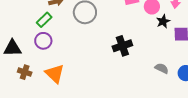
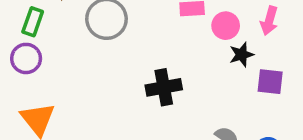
green rectangle: (44, 20) -> (33, 22), turned -35

